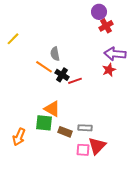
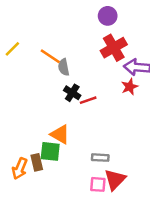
purple circle: (99, 12) -> (108, 16), moved
red cross: (106, 26) -> (114, 48), moved, size x1.5
orange line: (44, 67) -> (50, 56), moved
brown rectangle: (65, 132) -> (37, 162), moved, turned 56

